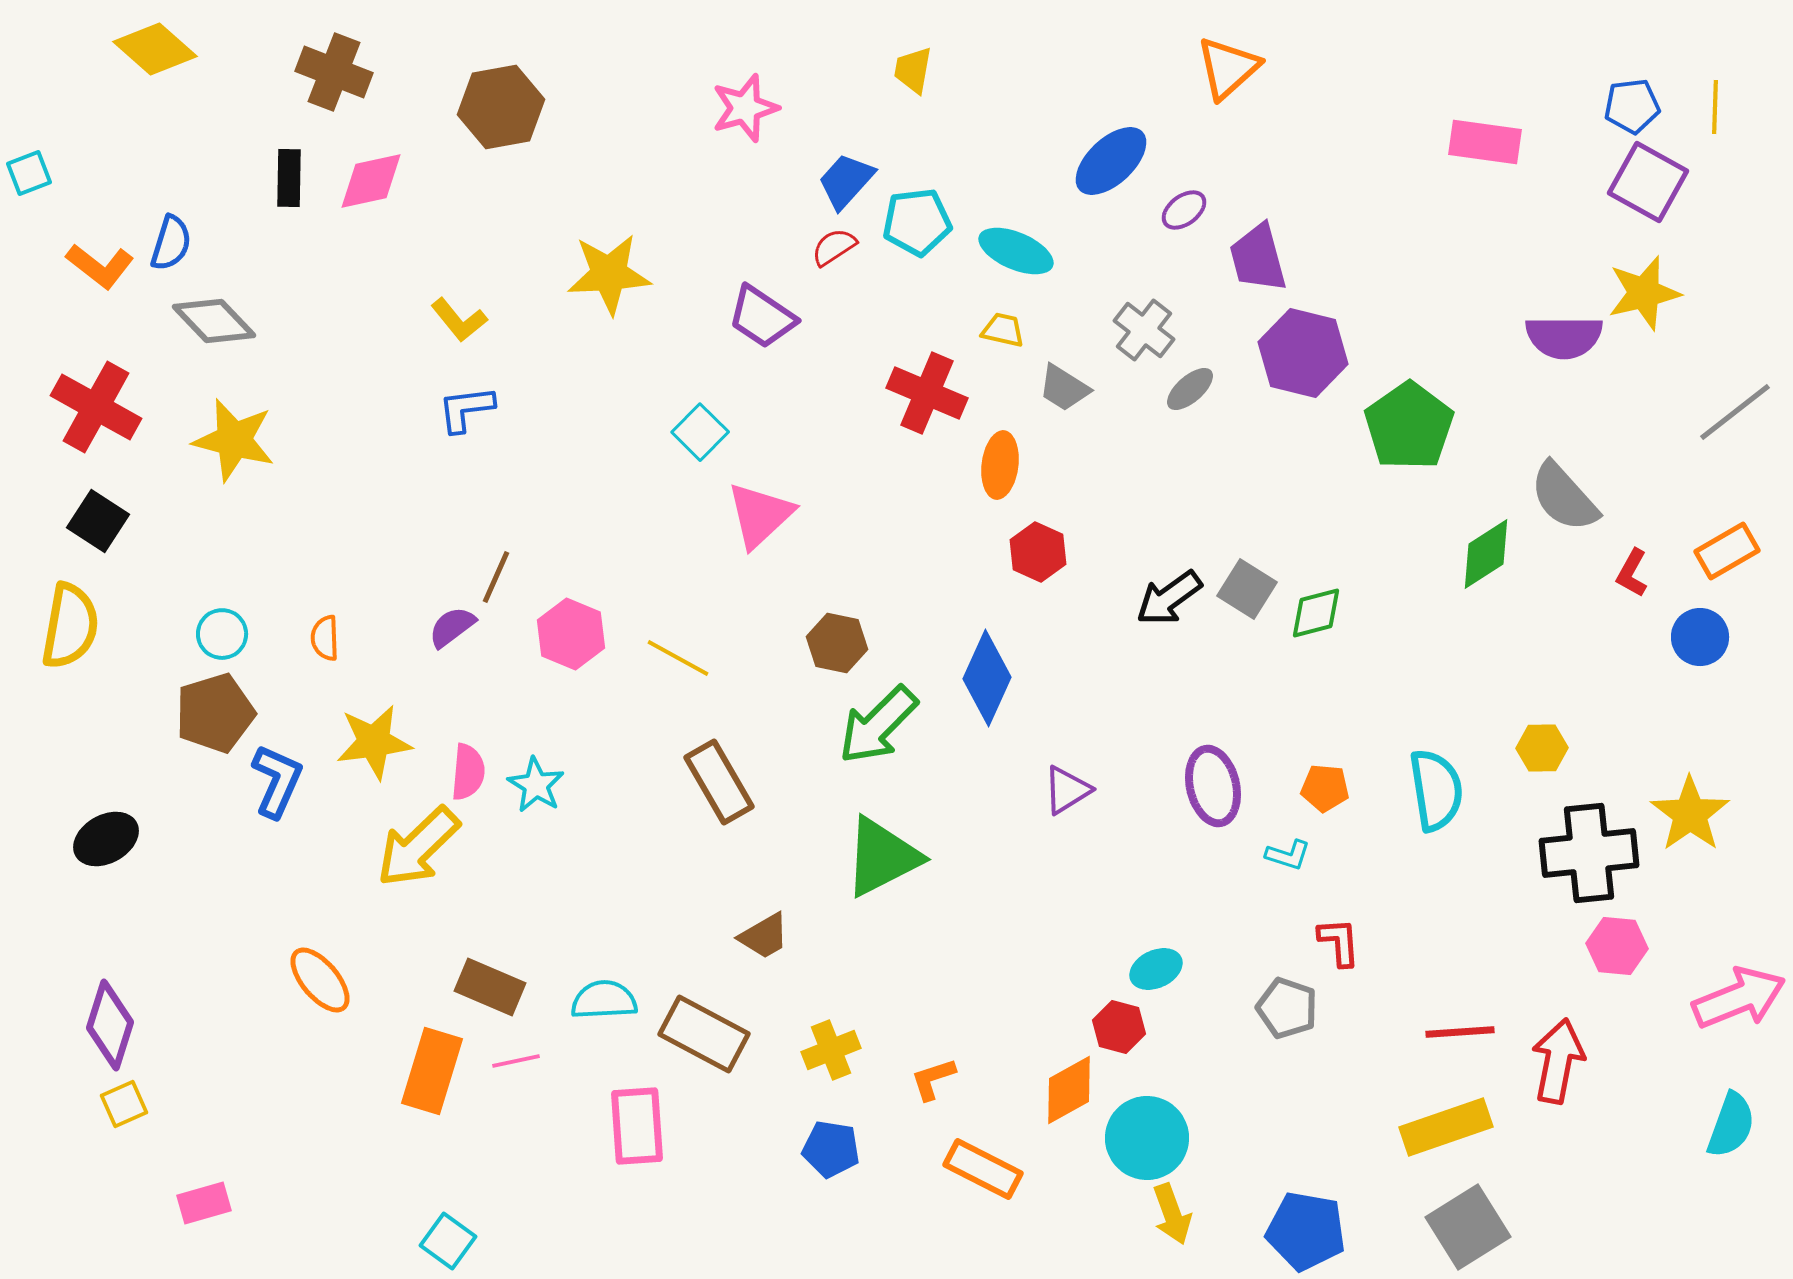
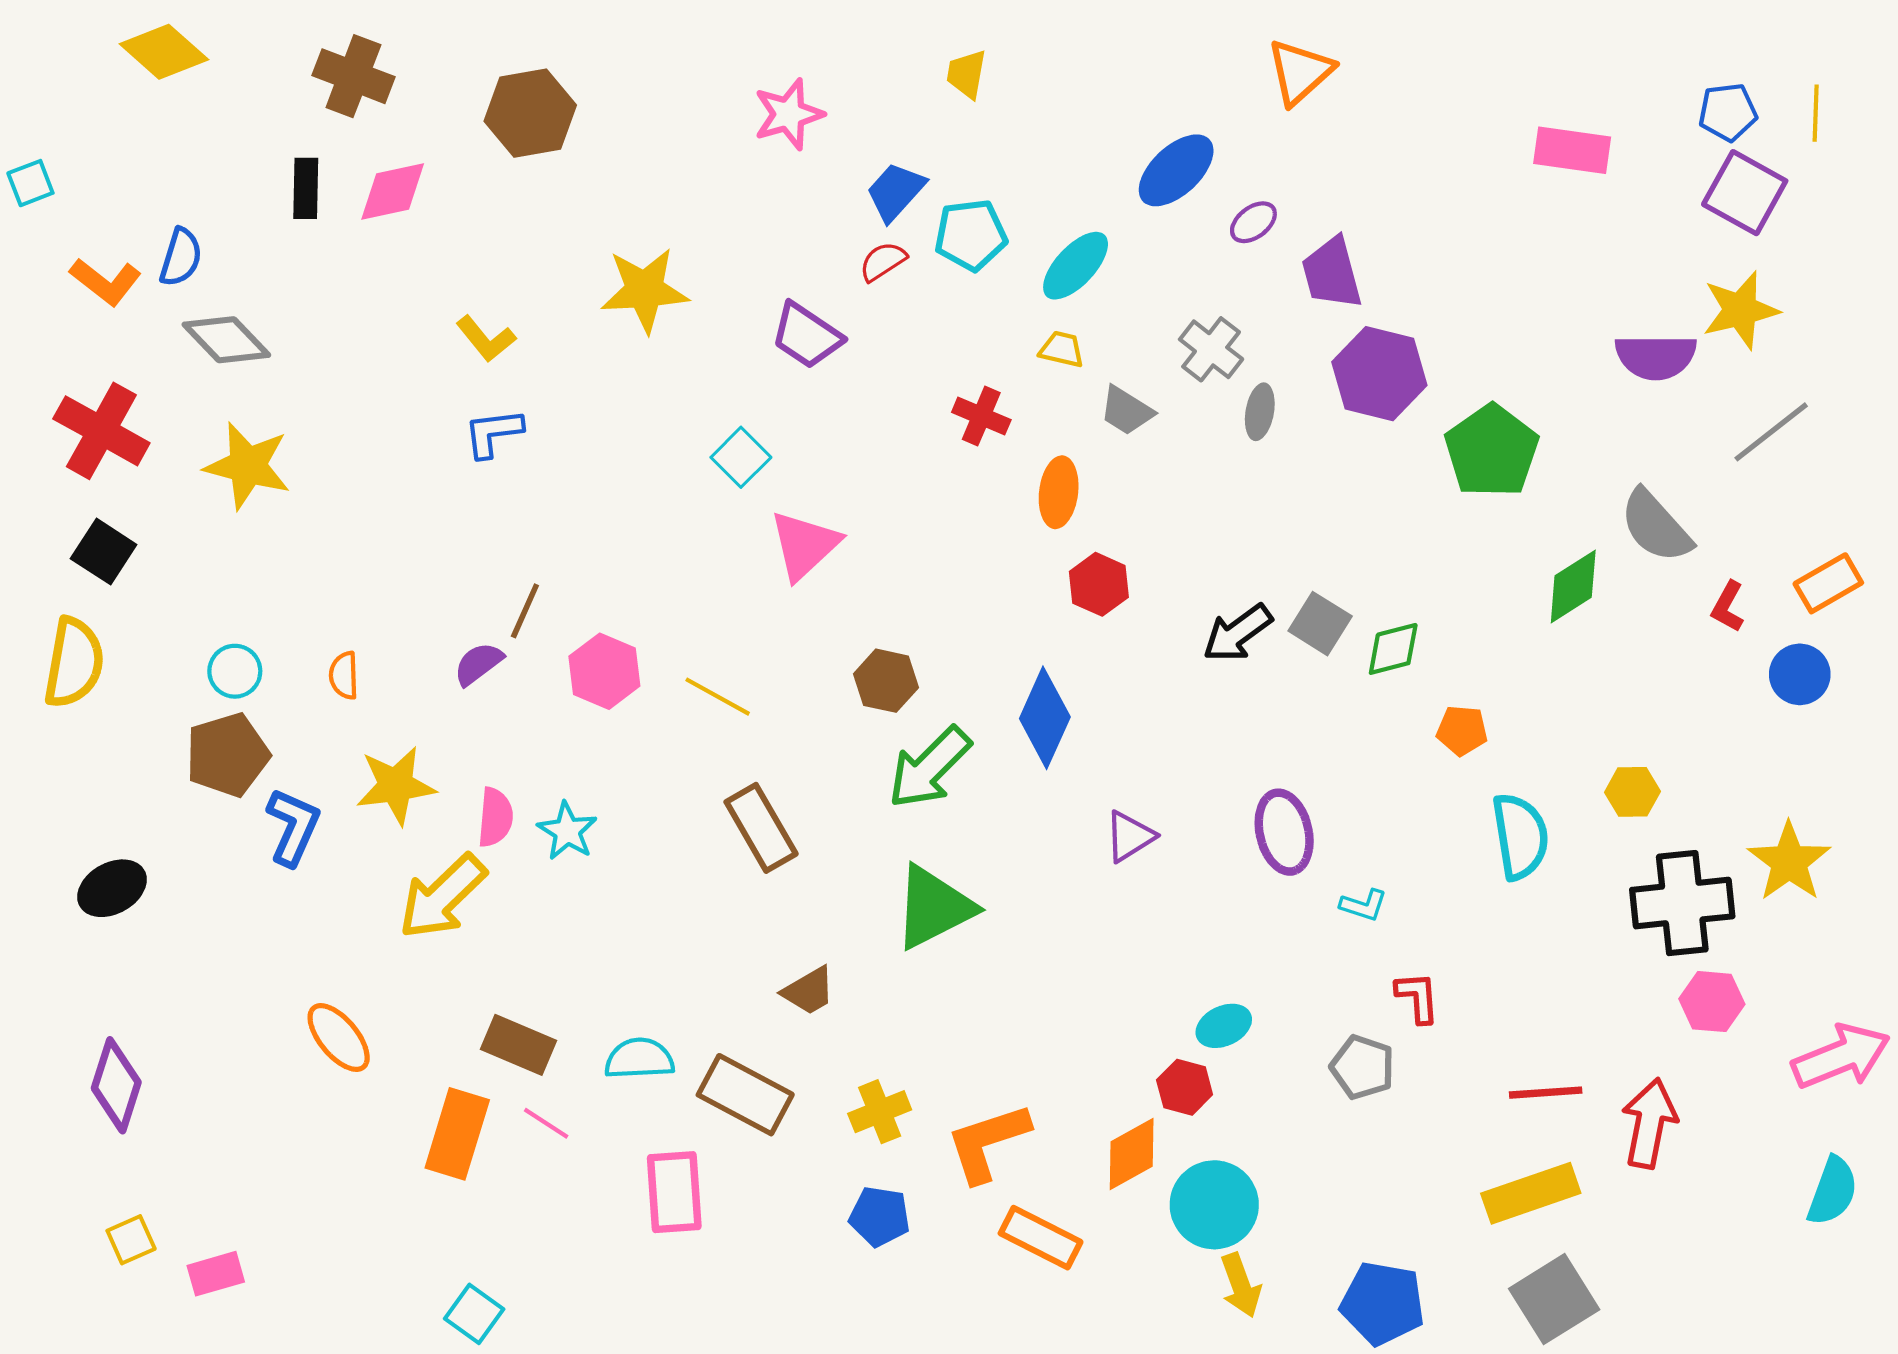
cyan ellipse: (1016, 251) -> (1076, 266), turned -70
gray ellipse: (1190, 389) -> (1260, 412), turned -39
red cross: (927, 393) -> (981, 416), size x0.7
gray line: (1735, 412) -> (1771, 432), moved
orange pentagon: (1325, 788) -> (1462, 730), moved
pink line: (516, 1061) -> (546, 1123), turned 45
orange L-shape: (933, 1079) -> (988, 1142), size x1.8
yellow square: (124, 1104) -> (131, 1240), moved

